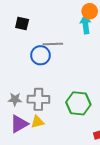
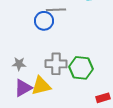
gray cross: (38, 99) -> (56, 64), moved
yellow triangle: (37, 122) -> (41, 86), size x1.5

